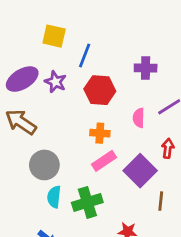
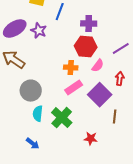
purple cross: (146, 68) -> (89, 24), moved
red hexagon: (100, 90) -> (86, 47), moved
pink semicircle: (139, 118) -> (98, 66), moved, turned -144
green cross: (87, 202) -> (62, 118), turned -30

